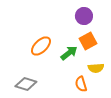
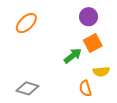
orange ellipse: (41, 46) -> (26, 23), moved

